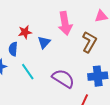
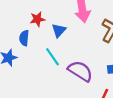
cyan line: (28, 72) -> (53, 57), moved

